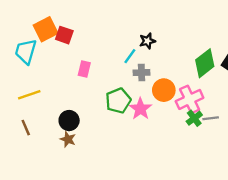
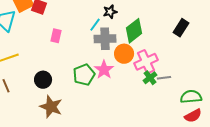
green diamond: (205, 63) -> (134, 31), moved
gray cross: (142, 73) -> (105, 39), size x1.5
green pentagon: (118, 101) -> (84, 75), moved
brown star: (68, 139) -> (51, 107), moved, size x1.6

